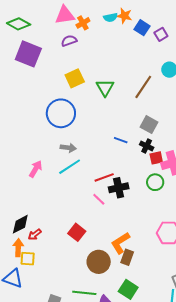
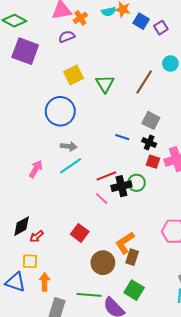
red square: (156, 158) -> (153, 162), moved, turned 32
green circle: (155, 182) -> (137, 183), moved
orange arrow: (18, 248) -> (45, 282), moved

